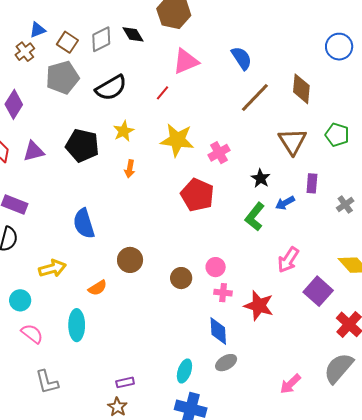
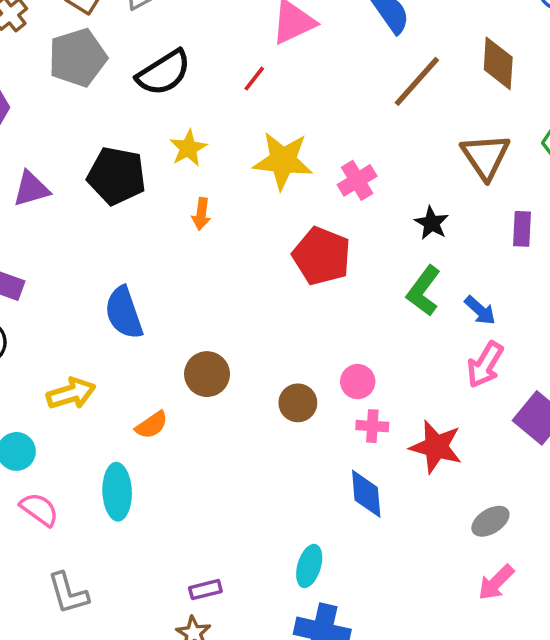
blue arrow: (285, 203) -> (480, 310), moved, turned -108
gray ellipse: (226, 363) -> (490, 521), moved

